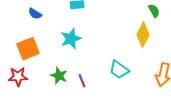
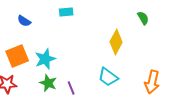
yellow diamond: (143, 35) -> (116, 42), moved
cyan star: (71, 39) -> (45, 59), moved

